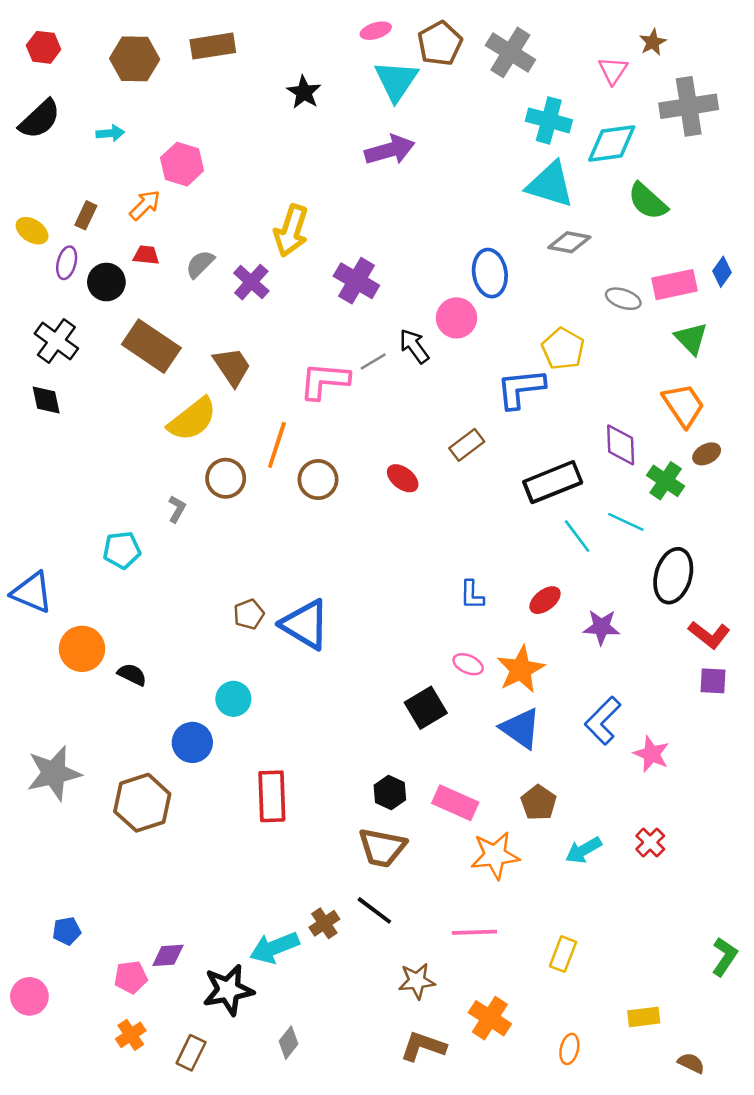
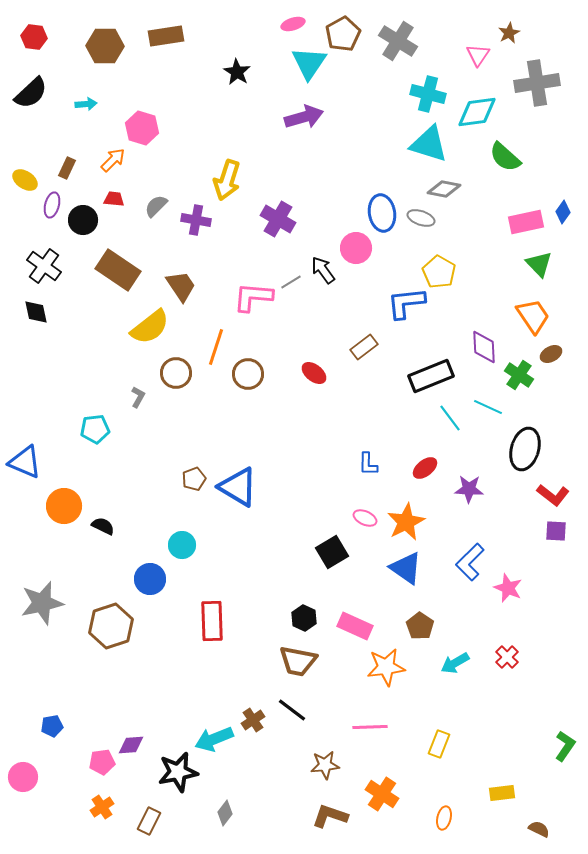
purple cross: (251, 282) -> (196, 220), turned -32
gray ellipse: (623, 299) -> (421, 218), moved

